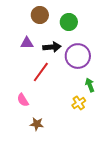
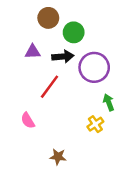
green circle: (69, 22) -> (74, 32), moved
brown star: (37, 124) -> (58, 157), moved

